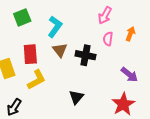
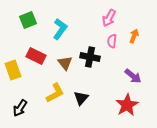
brown triangle: (60, 50) -> (65, 63), moved
red rectangle: (30, 54) -> (36, 56), turned -60
yellow L-shape: (36, 80) -> (55, 93), moved

